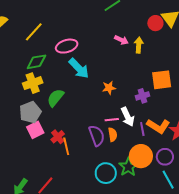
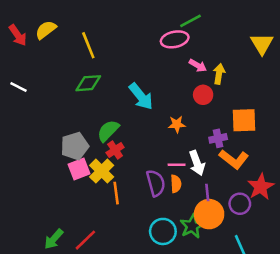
red circle: (155, 23) -> (203, 95), moved
yellow line: (34, 32) -> (88, 45), turned -70
pink ellipse: (67, 46) -> (175, 39), moved
yellow cross: (33, 83) -> (102, 171), moved, turned -30
orange L-shape: (158, 126) -> (234, 159), moved
purple line: (142, 129) -> (207, 192), moved
red cross: (58, 137) -> (115, 150), moved
purple circle: (165, 157) -> (240, 204), moved

